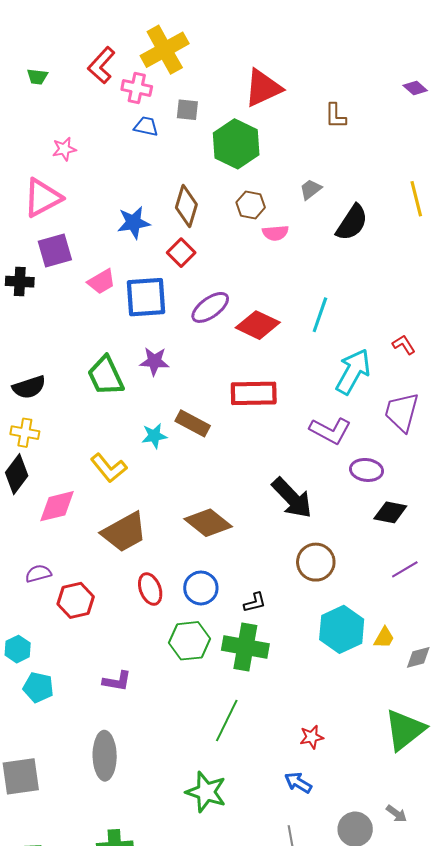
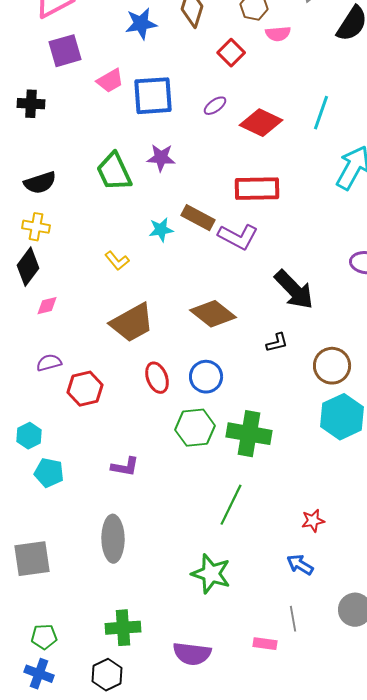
red square: (181, 253) -> (231, 53), moved
black cross: (20, 282) -> (31, 104), moved
purple ellipse: (210, 307) -> (215, 106), size x0.6
purple L-shape: (330, 431) -> (238, 237), moved
yellow L-shape: (109, 468) -> (117, 261), size x0.7
pink diamond: (57, 506) -> (47, 306), moved, size x0.6
brown circle: (316, 562) -> (332, 366), moved
black L-shape: (255, 602) -> (277, 343), moved

